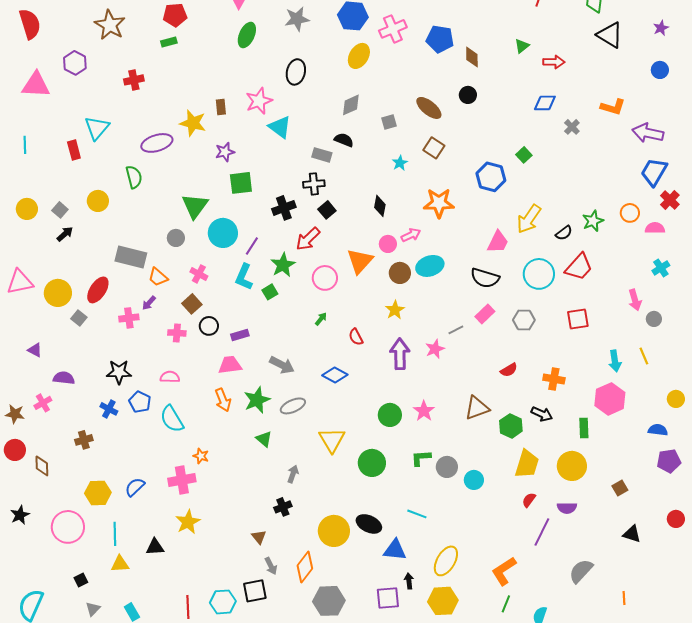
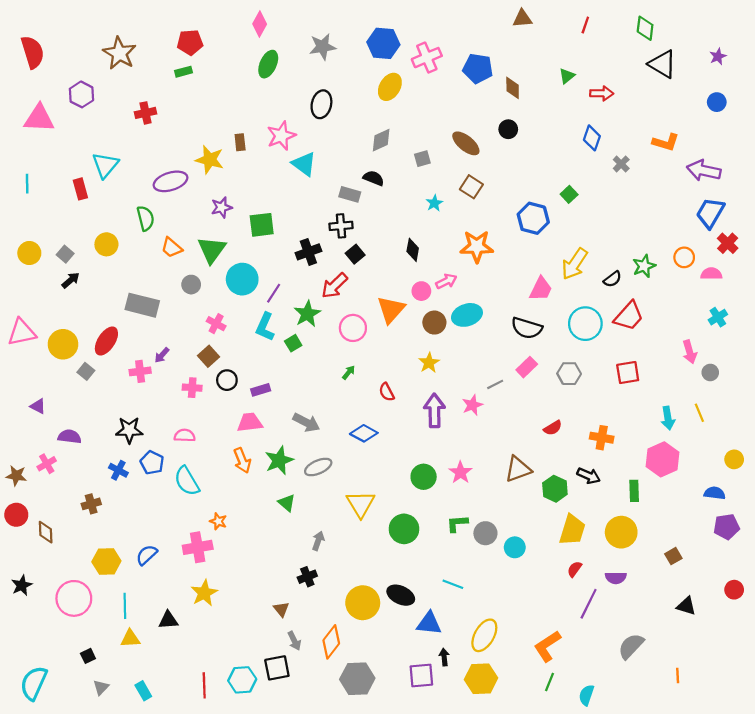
blue diamond: (545, 103) -> (592, 138), turned -70
purple star: (225, 152) -> (222, 207), moved
orange trapezoid: (158, 277) -> (172, 248), moved

